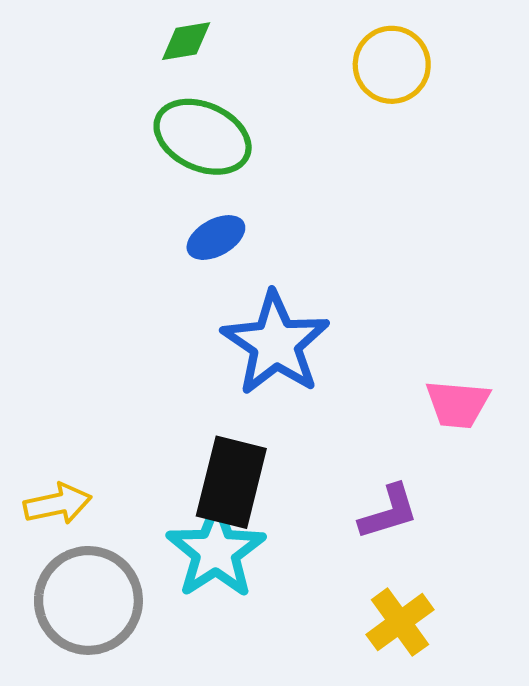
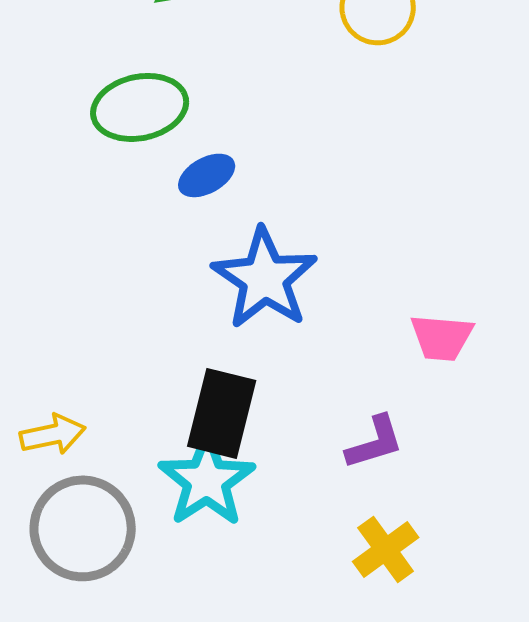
green ellipse: (203, 137) -> (140, 107), moved, turned -36

